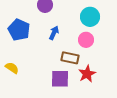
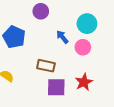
blue arrow: (54, 33) -> (62, 37), moved, turned -64
brown rectangle: (70, 58) -> (46, 66), moved

